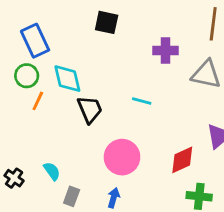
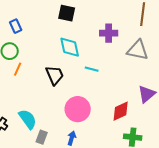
blue rectangle: (35, 41) -> (16, 26), size x0.6
cyan diamond: (67, 79) -> (70, 47), moved
cyan semicircle: (52, 171) -> (28, 119), size x1.5

